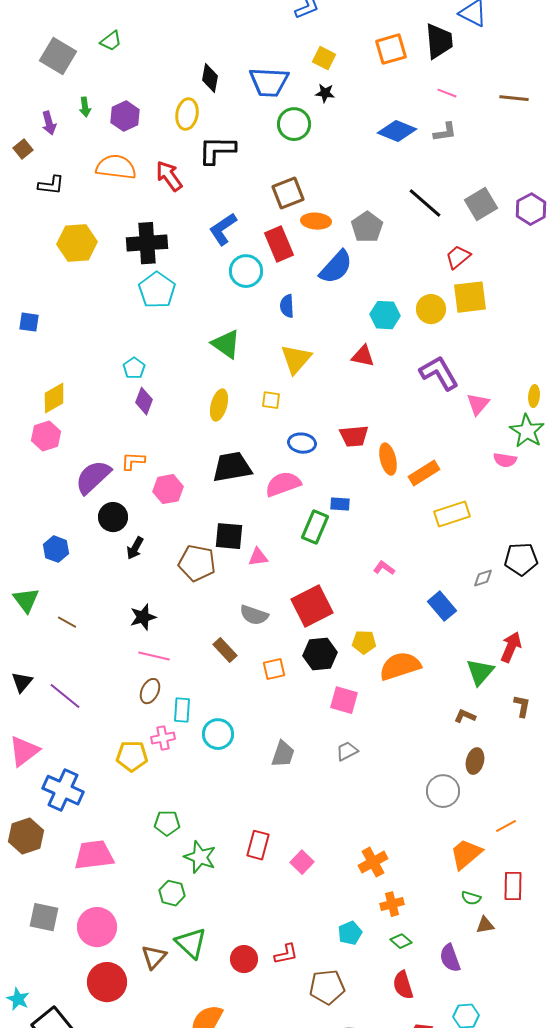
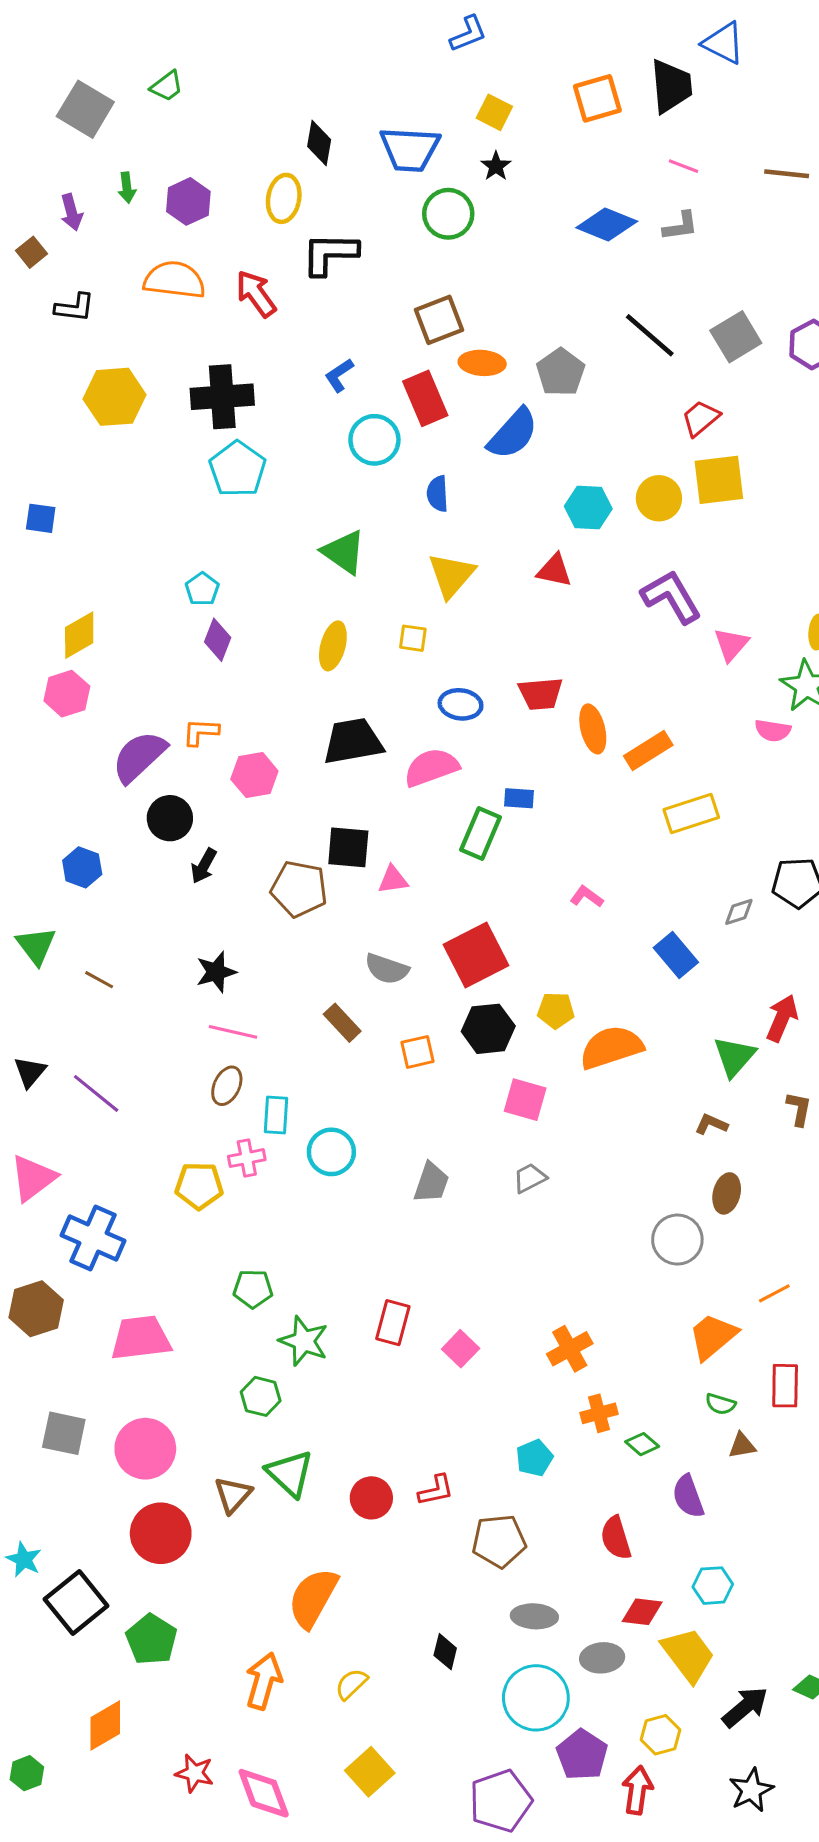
black star: (325, 93) -> (496, 166), turned 30
blue L-shape: (223, 229) -> (339, 375), size x0.7
green diamond: (401, 941) -> (642, 1444), moved

